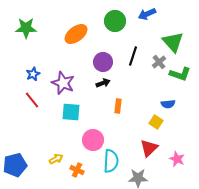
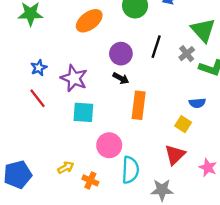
black arrow: (103, 83) -> (121, 78), turned 48
orange rectangle: (118, 106) -> (139, 105), size x1.6

